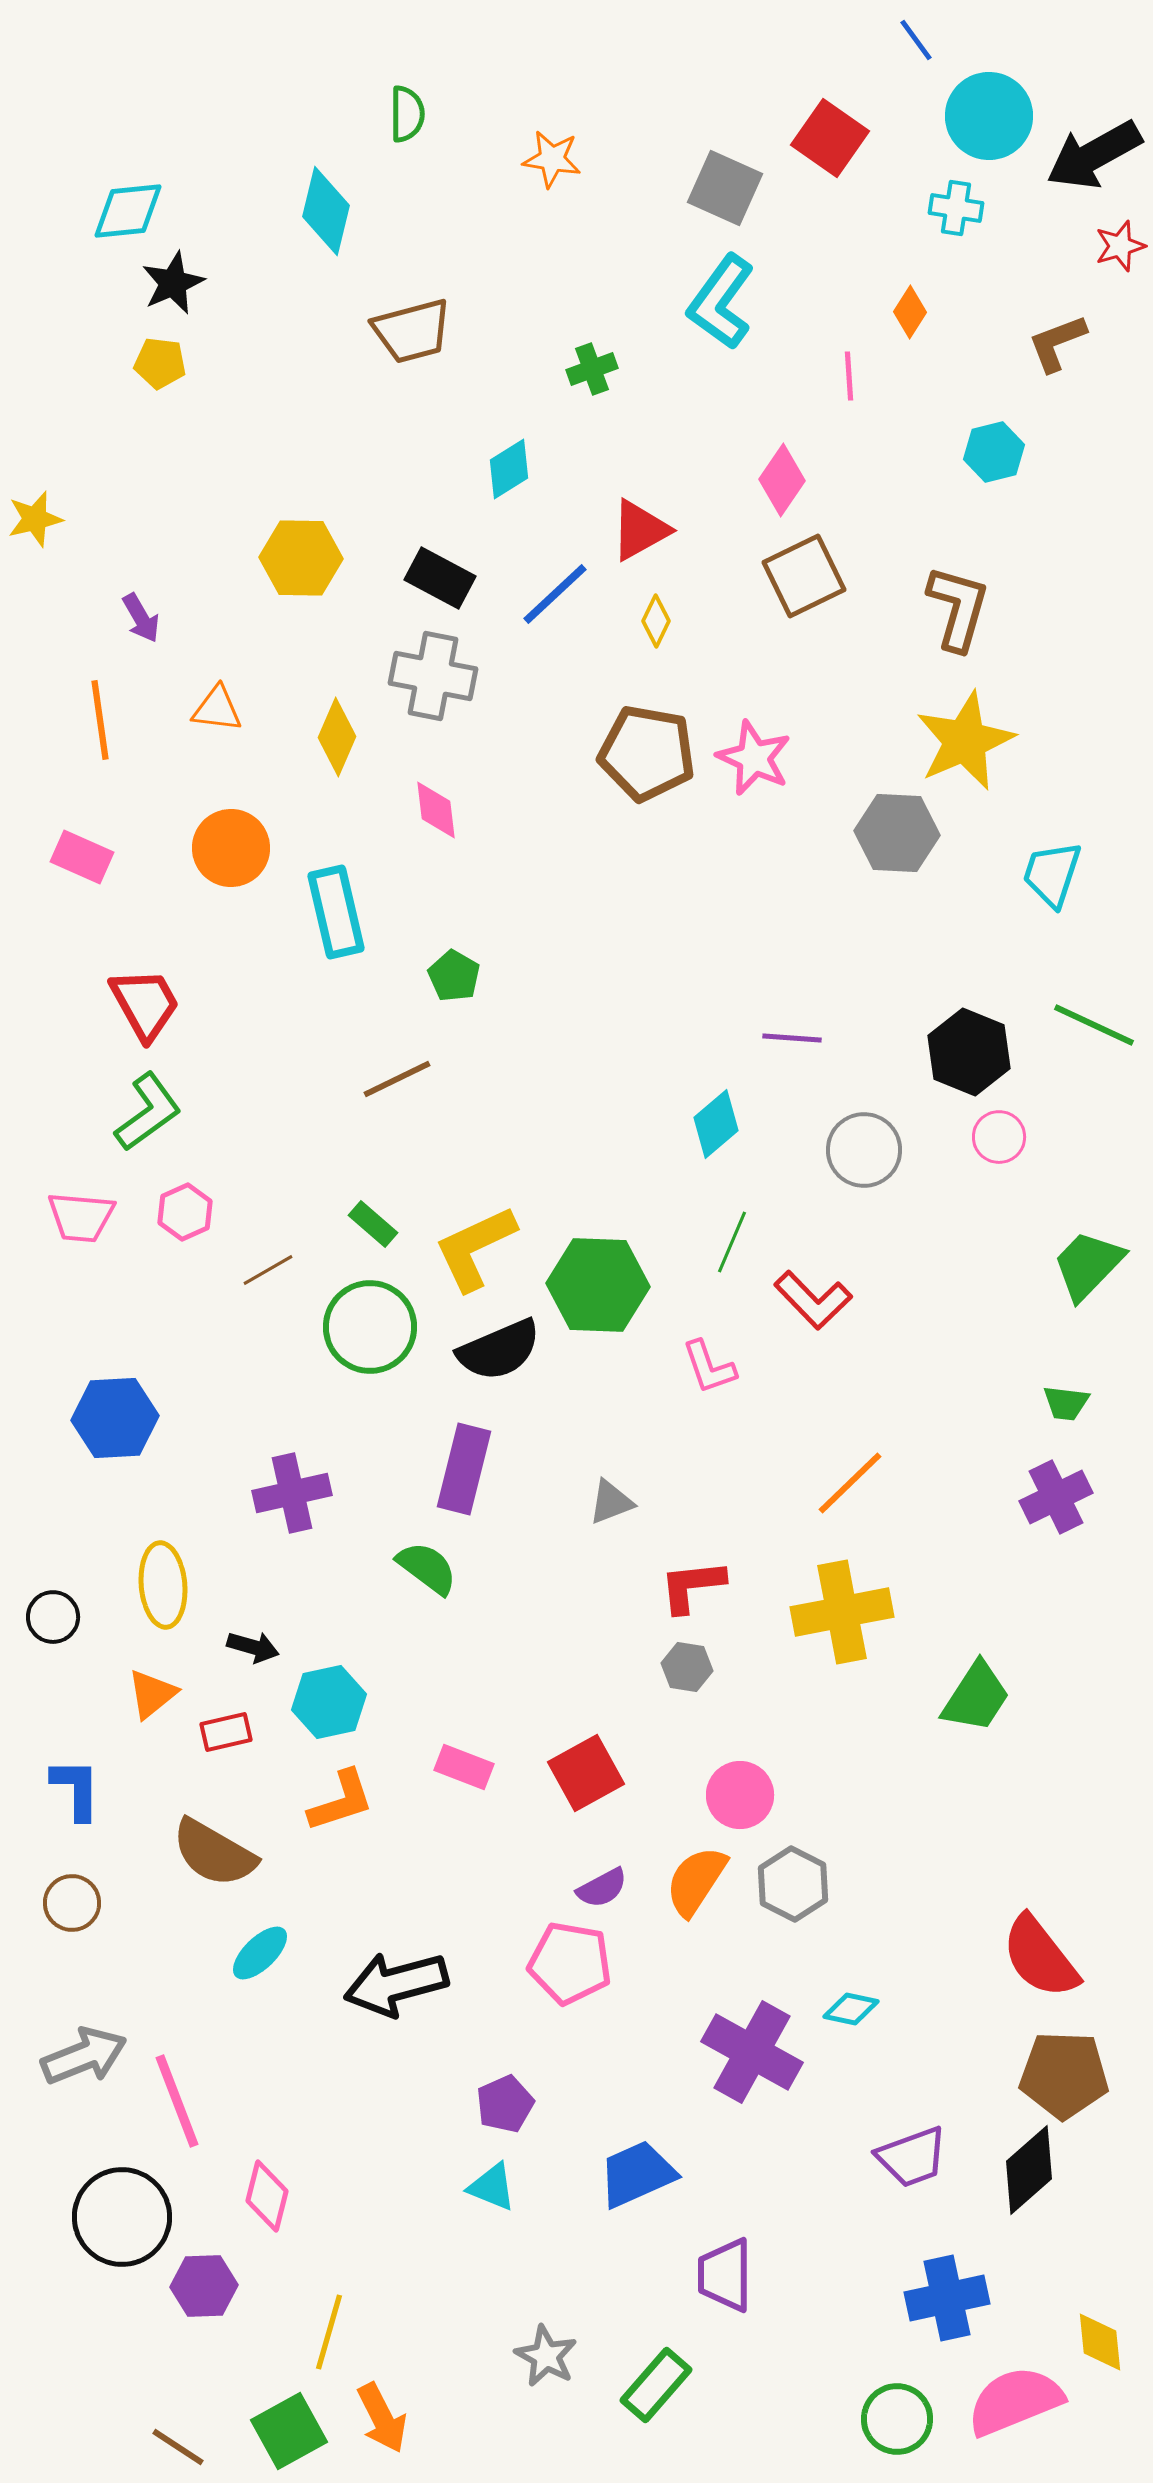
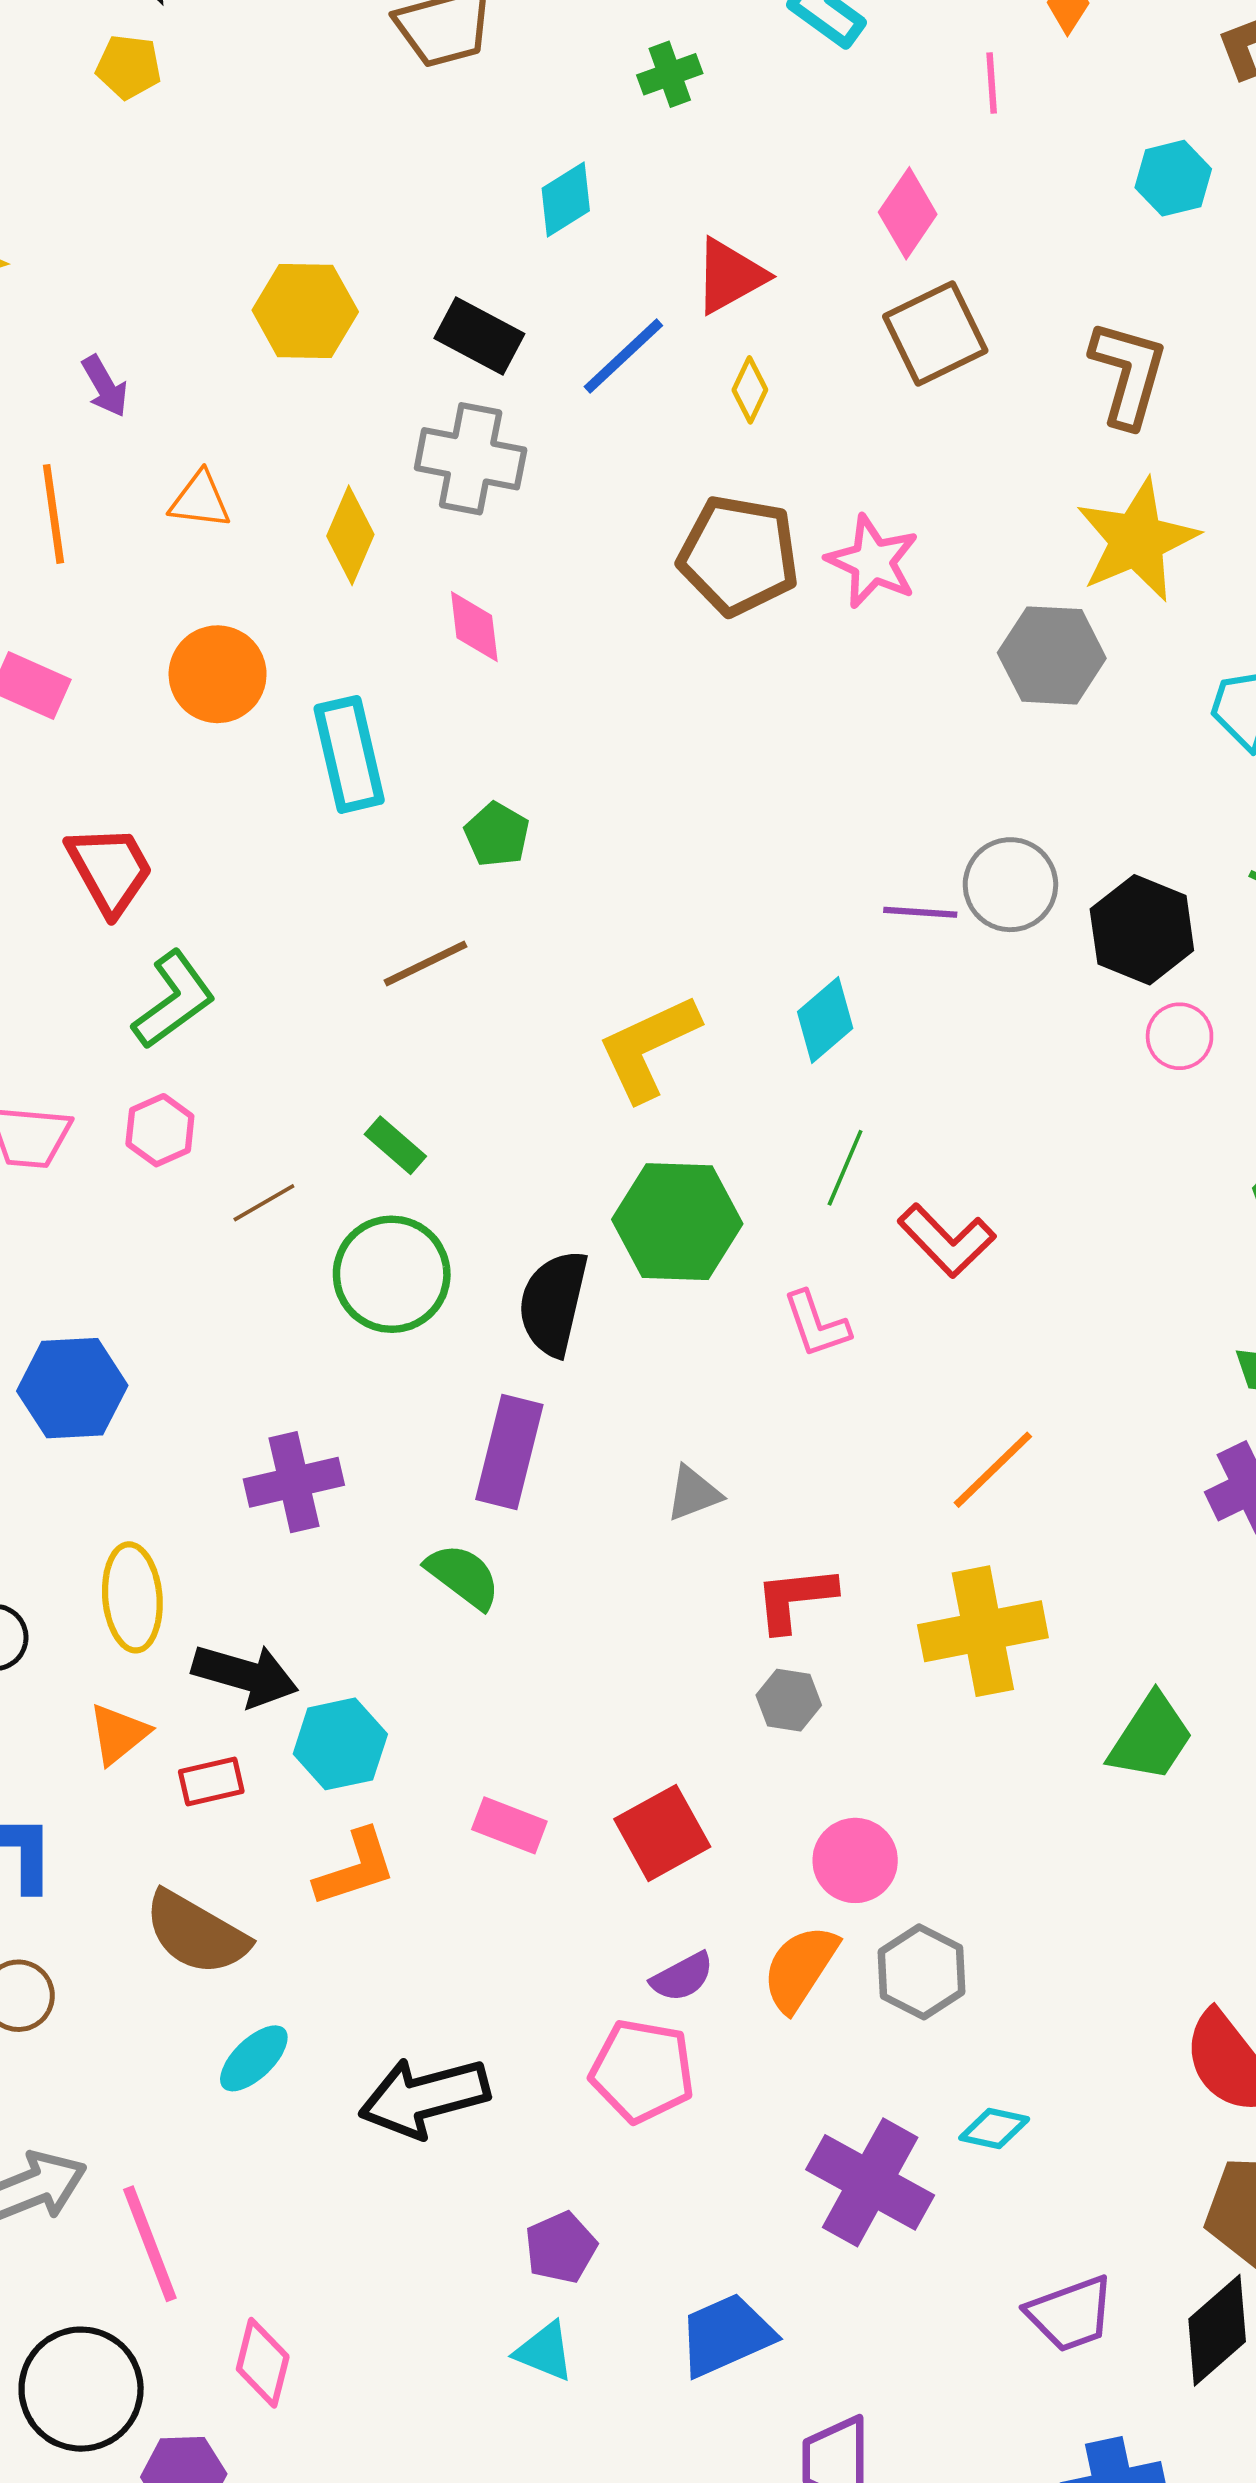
green L-shape: (148, 1112) -> (174, 1000), moved
gray circle: (864, 1150) -> (1010, 885), moved
yellow L-shape: (475, 1248) -> (648, 1048), moved
black semicircle: (499, 1350) -> (553, 1303), turned 126
black arrow: (253, 1647) -> (245, 1675), size x1.6

